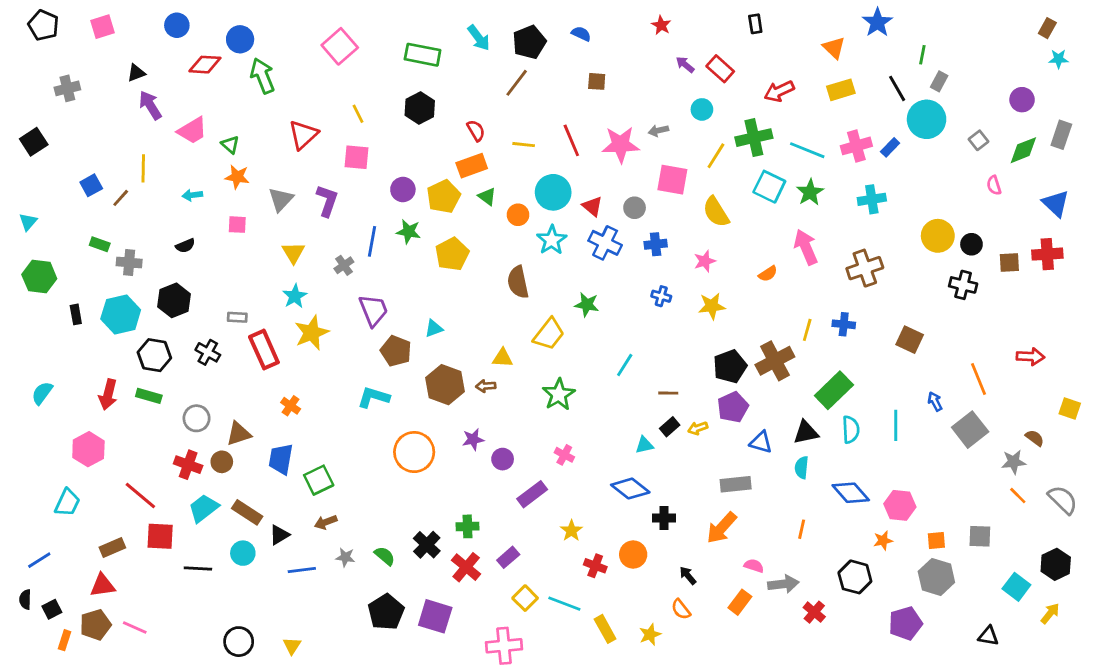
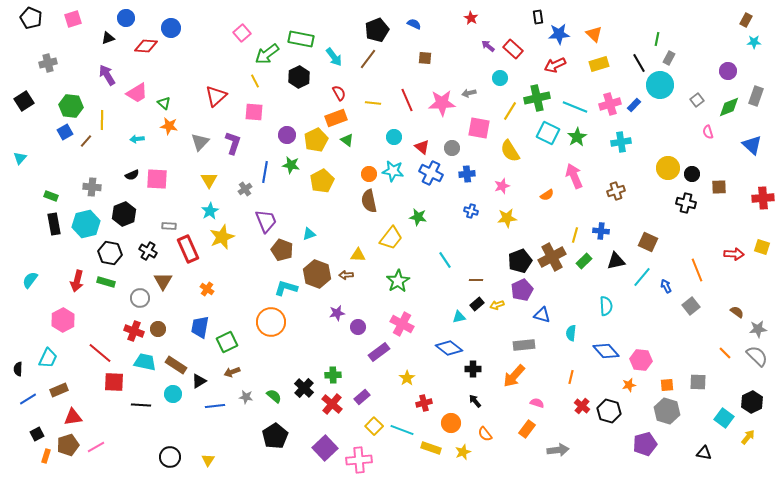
blue star: (877, 22) -> (559, 34), moved, turned 30
cyan arrow: (479, 38) -> (334, 57), moved
pink square: (340, 46) -> (242, 33), size x0.7
black triangle: (136, 73) -> (108, 38), moved
green arrow: (263, 76) -> (267, 54), moved, turned -105
cyan circle: (553, 192) -> (394, 137), size x0.6
orange circle: (518, 215) -> (369, 174), moved
pink square: (237, 225) -> (157, 179), moved, size x1.6
cyan star: (552, 240) -> (393, 171), turned -30
green rectangle: (100, 244) -> (51, 196), moved
red cross: (1047, 254) -> (763, 198), moved
brown cross: (865, 268) -> (616, 191), size x0.7
green hexagon: (39, 277) -> (71, 106), moved
black rectangle: (76, 314) -> (54, 224), size x1.5
cyan line: (625, 365) -> (445, 260), turned -66
green rectangle: (834, 390) -> (584, 261), moved, size x0.6
cyan L-shape: (373, 397) -> (286, 288), moved
yellow square: (1070, 409) -> (762, 247), moved
cyan line: (896, 425) -> (642, 277), moved, turned 40
gray square: (970, 430) -> (691, 306), size x0.7
black triangle: (806, 432) -> (616, 261), moved
brown triangle: (239, 434) -> (163, 281), moved, turned -42
orange circle: (414, 452) -> (271, 322), moved
pink cross: (564, 455) -> (402, 324), size x1.6
gray star: (1014, 462) -> (758, 329), moved
cyan trapezoid: (204, 508) -> (145, 362), turned 50
brown rectangle: (112, 547) -> (59, 390), moved
orange circle: (633, 555) -> (451, 423), moved
red cross: (595, 566) -> (424, 403), turned -35
black arrow: (688, 576) -> (475, 401), moved
gray arrow: (783, 584) -> (558, 450), moved
black semicircle: (25, 599) -> (18, 369), moved
red cross: (814, 612) -> (582, 406), moved
purple square: (435, 616) -> (325, 448), moved, turned 30
pink line: (135, 628) -> (96, 447), turned -54
yellow rectangle: (605, 629) -> (431, 448), turned -42

